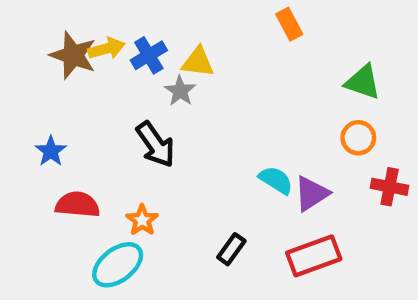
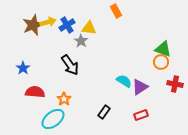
orange rectangle: (289, 24) -> (116, 11), moved
brown star: (73, 55) -> (33, 25), turned 30
green triangle: (363, 82) -> (163, 49), moved
red rectangle: (314, 256) -> (141, 115), size x0.6

